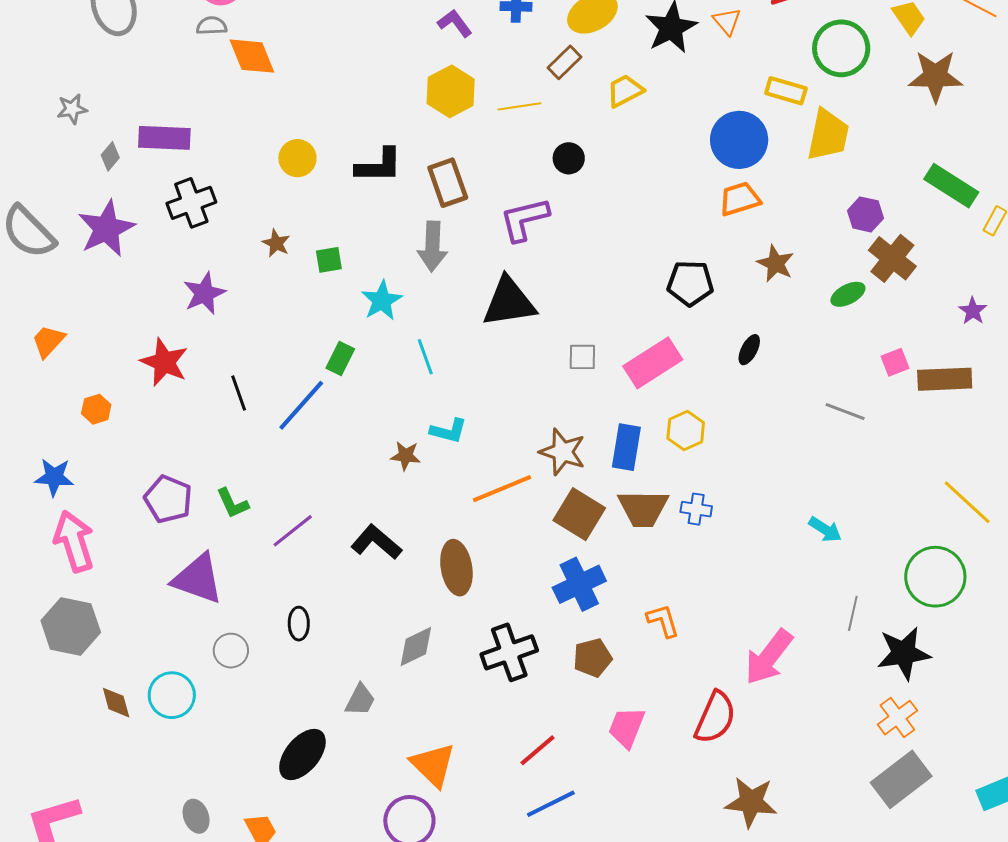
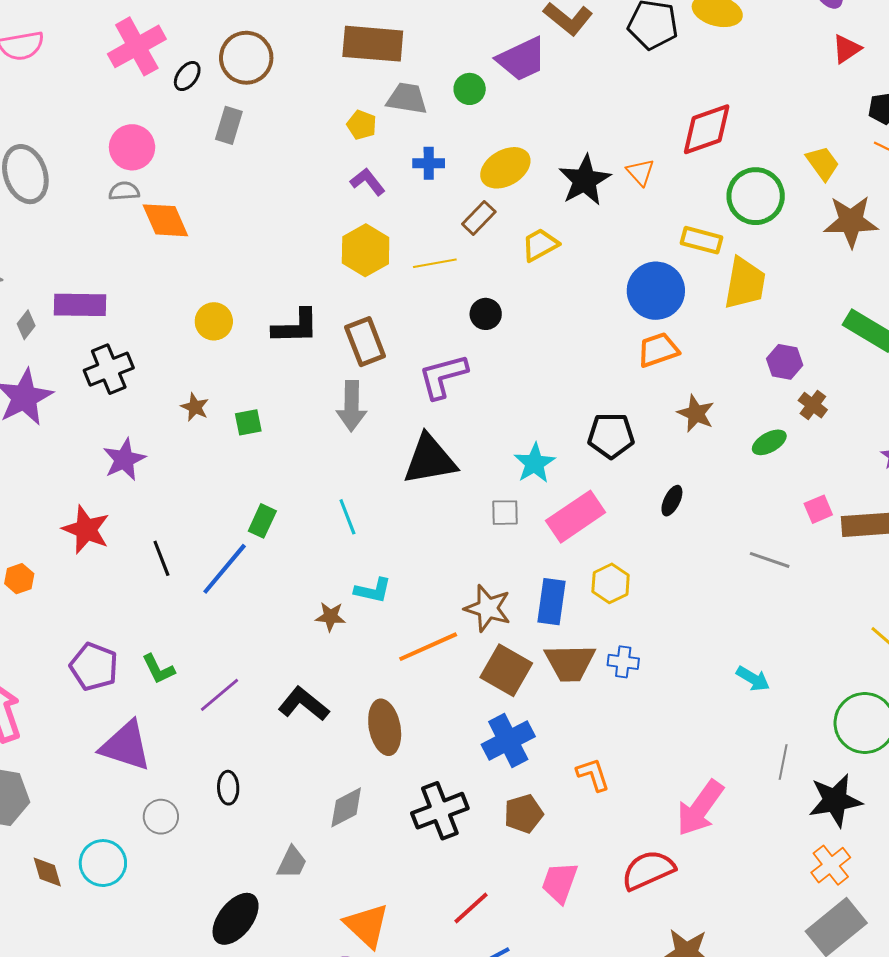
brown cross: (892, 258) -> (813, 405), size x0.6
cyan star: (382, 301) -> (535, 463), moved
red semicircle: (715, 717) -> (648, 870), turned -136

